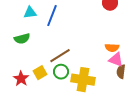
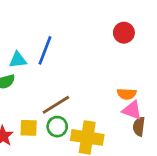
cyan triangle: (30, 13) -> (18, 60), moved
yellow square: (40, 73) -> (29, 128), turned 32

